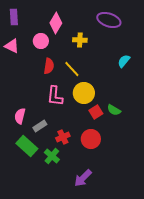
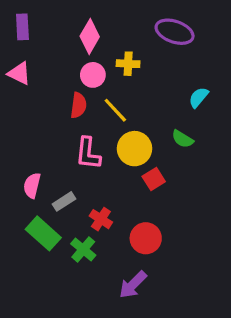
pink circle: (41, 41) -> (93, 75), moved
green semicircle: (114, 110) -> (183, 139), moved
red cross: (63, 137) -> (101, 219), turned -32
red circle: (91, 139) -> (146, 238), moved

